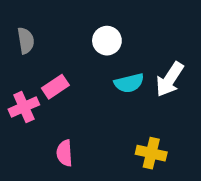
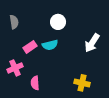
cyan semicircle: (129, 83) -> (50, 45), moved
pink cross: (24, 107) -> (15, 68), moved

